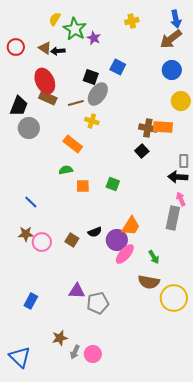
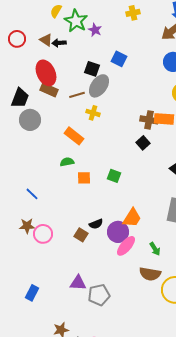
brown square: (72, 240) -> (81, 235), moved

